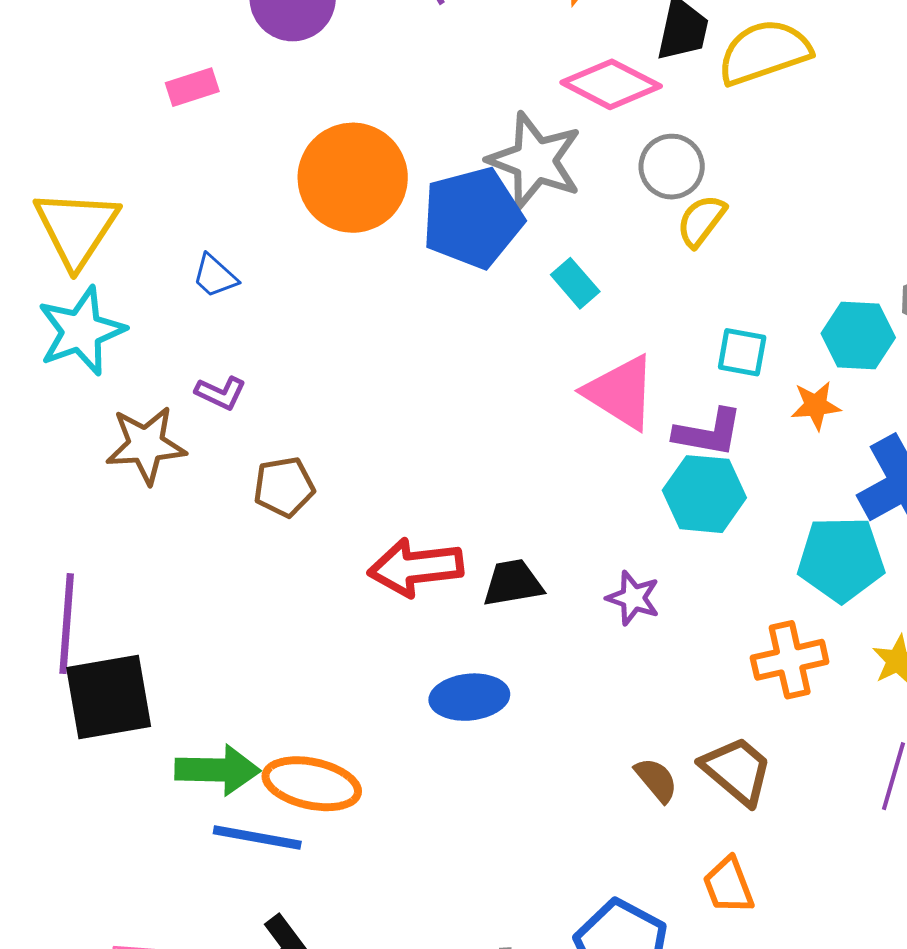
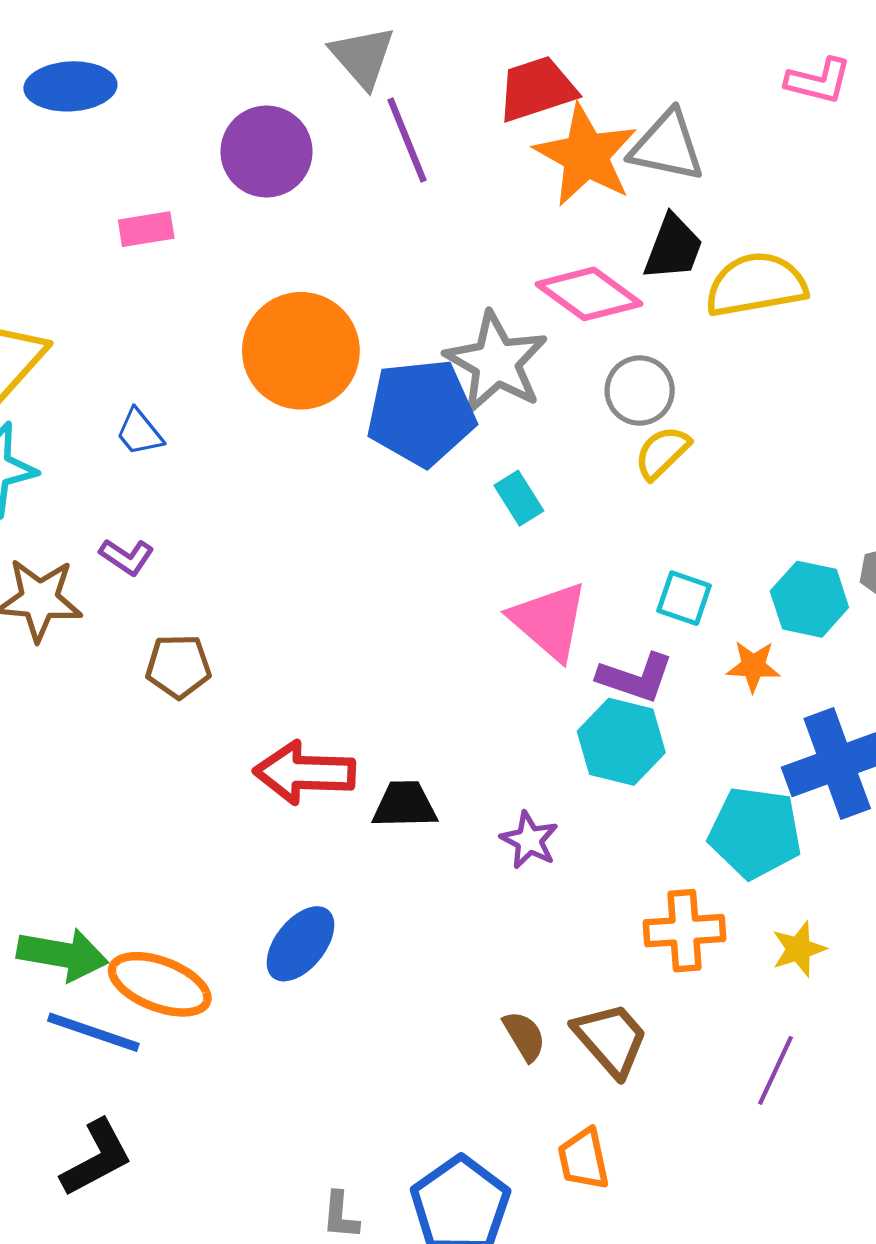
blue ellipse: (469, 697) -> (300, 944), moved, turned -54

